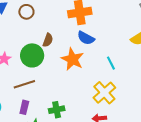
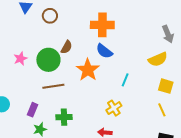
cyan line: (111, 63) -> (125, 80), turned 40
brown line: (24, 84) -> (53, 86), moved
yellow cross: (104, 93) -> (114, 108), size x0.7

